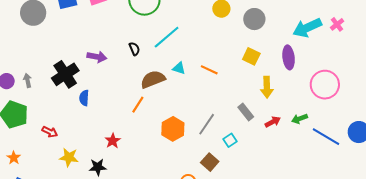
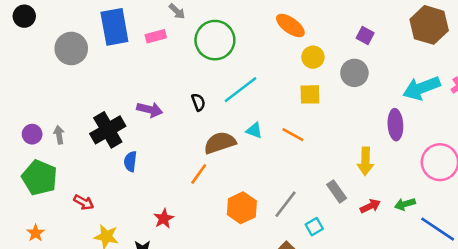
yellow square: (251, 56) -> (310, 94), moved, turned -30

